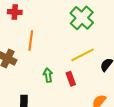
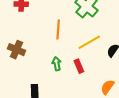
orange line: (31, 41) -> (58, 29), moved

